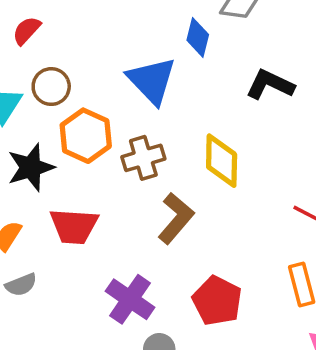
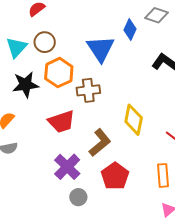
yellow diamond: (222, 161) -> (134, 120), moved
brown L-shape: (176, 218) -> (100, 143), moved
red trapezoid: (74, 226) -> (61, 122), moved, turned -32

